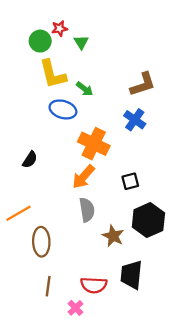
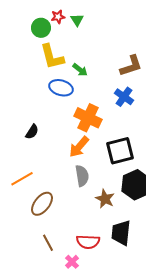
green triangle: (81, 42) -> (77, 20), moved
black square: (130, 181) -> (120, 151), size x1.8
brown ellipse: (41, 242) -> (42, 204), turned 40
brown line: (48, 286) -> (48, 243), turned -36

